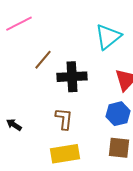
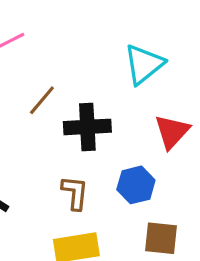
blue hexagon: (118, 114) -> (136, 185), moved

